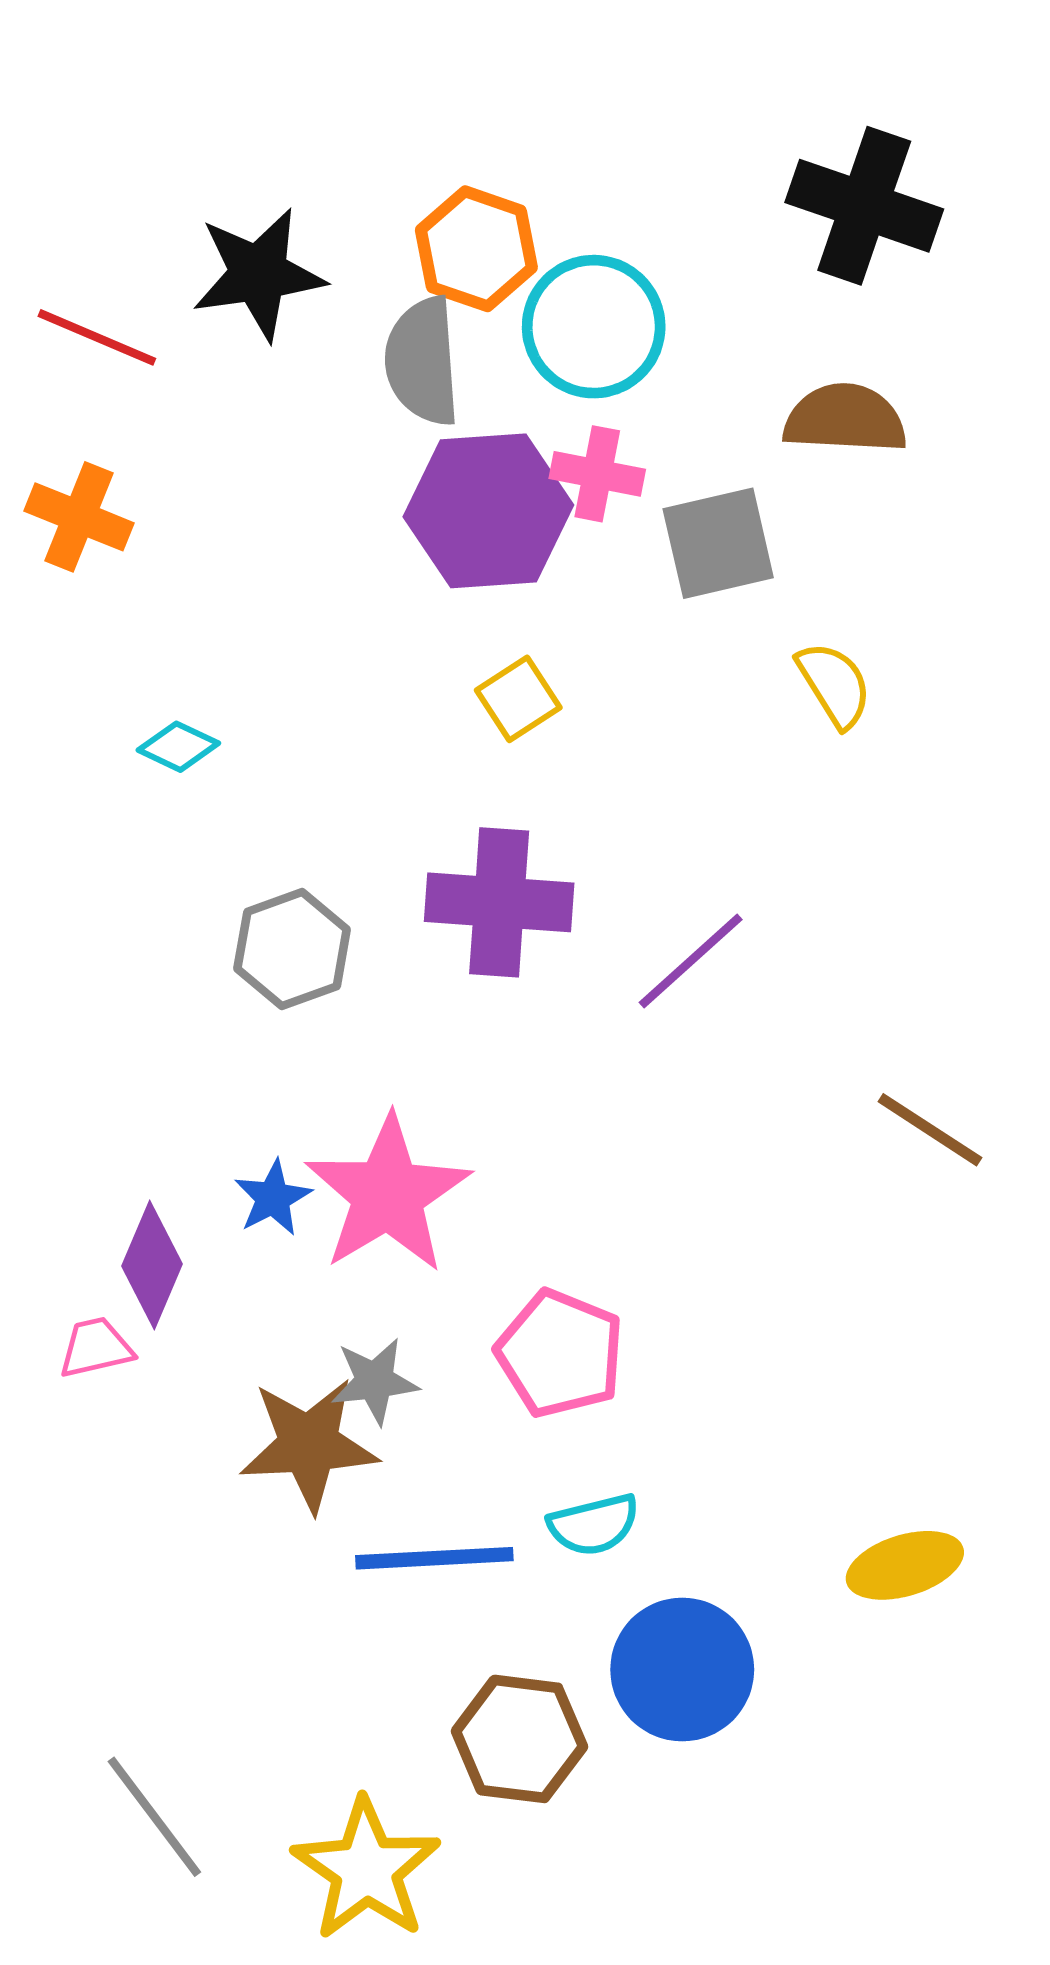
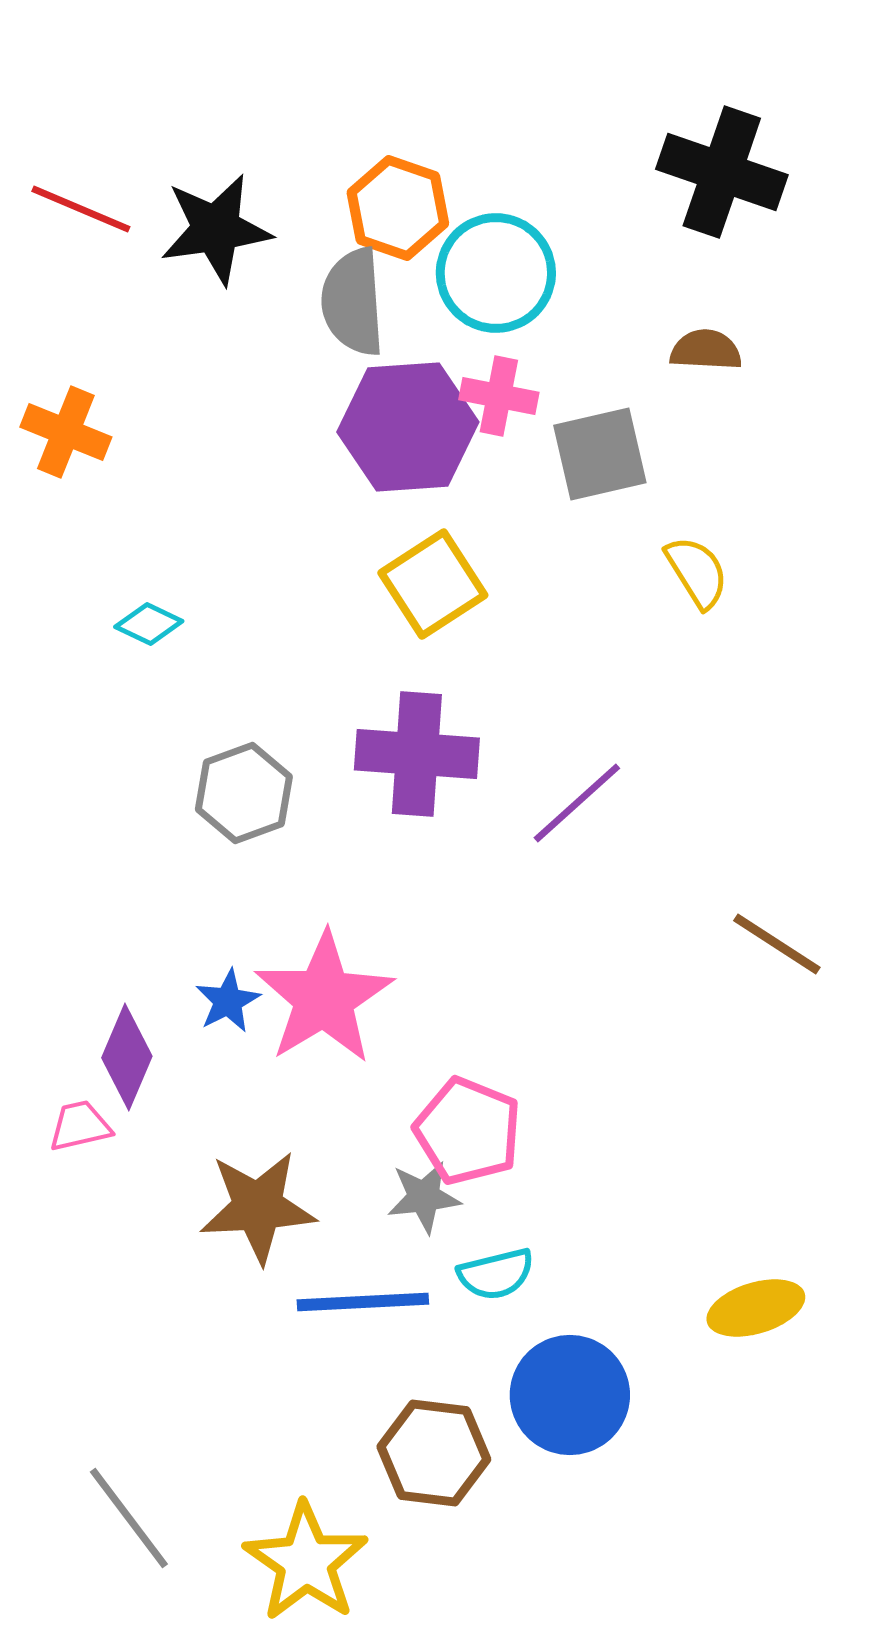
red line: (97, 337) -> (81, 209), moved
brown semicircle: (845, 419) -> (706, 350), size x0.7
yellow square: (518, 699) -> (433, 584), size x1.5
gray star: (375, 1381) -> (424, 1197), moved

